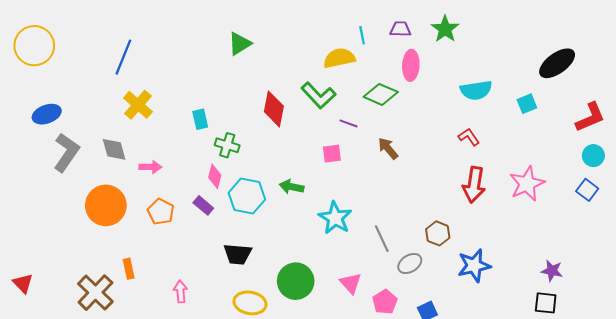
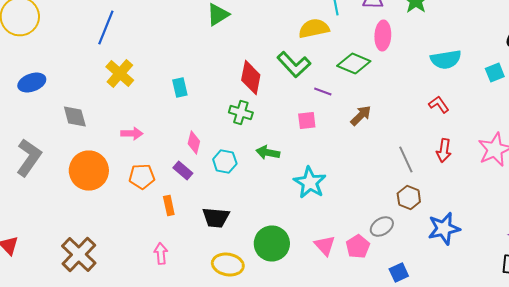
green cross: (227, 145) -> (241, 112), moved
brown arrow: (388, 148) -> (361, 116), turned 85
gray diamond: (114, 149) -> (75, 116), moved
gray L-shape: (66, 152) -> (29, 158), moved
red arrow: (474, 185) -> (444, 150), size x0.7
cyan hexagon: (247, 196) -> (225, 162), size x0.7
orange pentagon: (161, 212) -> (142, 176), turned -30
gray line: (382, 239) -> (406, 160), moved
orange rectangle: (129, 269) -> (169, 206), moved
pink pentagon: (385, 302) -> (358, 246), moved

